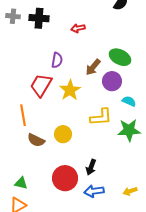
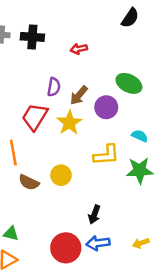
brown arrow: (93, 67) -> (79, 95), moved
purple circle: (112, 81) -> (106, 107), moved
red circle: (65, 178) -> (66, 248), moved

